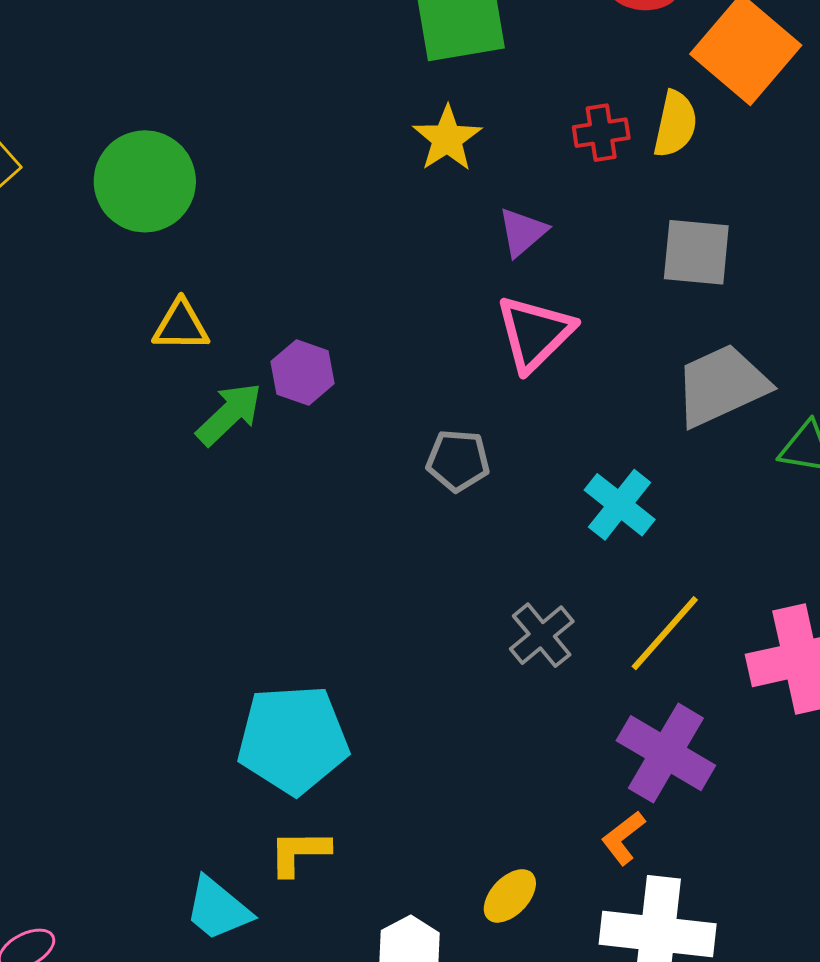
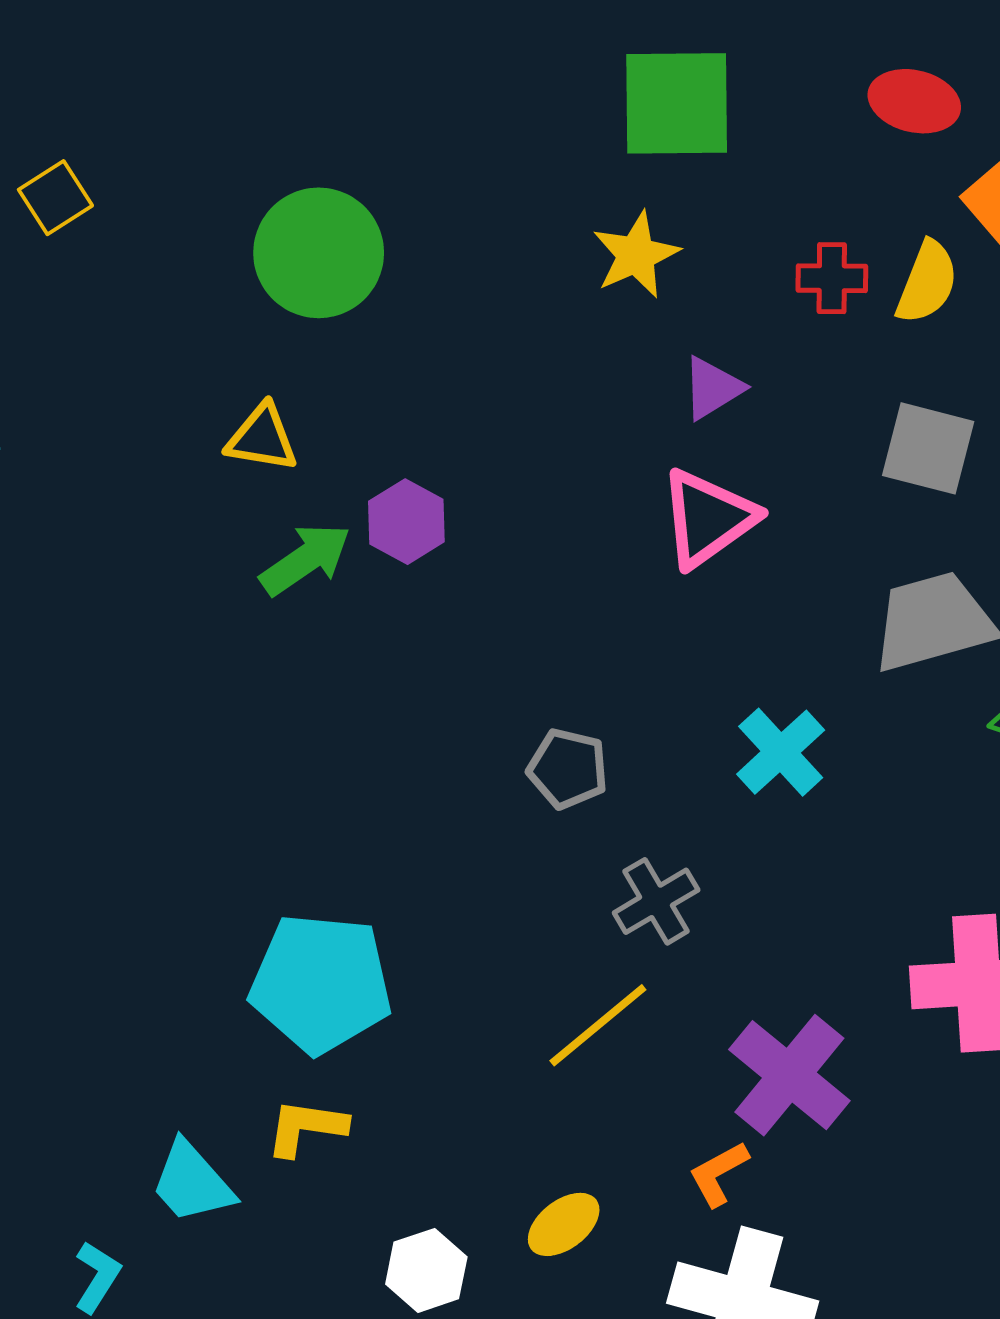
green circle: (145, 181) -> (319, 253), moved
gray pentagon: (458, 461) -> (568, 769), moved
yellow line: (665, 633) -> (598, 1025), moved

